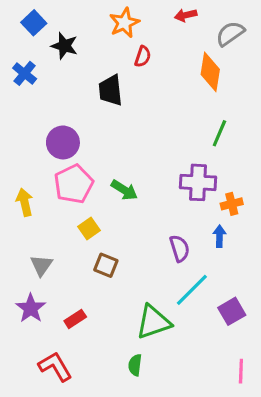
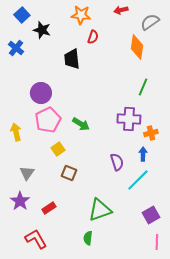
orange star: (124, 23) -> (81, 15), turned 30
cyan line: (192, 290) -> (138, 180), moved
purple square: (232, 311) -> (151, 215), moved

